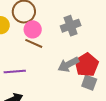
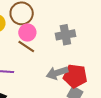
red pentagon: (87, 65) -> (75, 76), turned 30

